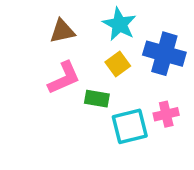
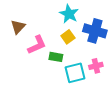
brown triangle: (62, 31) -> (18, 27), moved, turned -35

